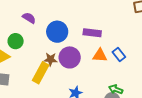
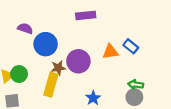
blue circle: (57, 32) -> (46, 44), moved
purple rectangle: (92, 33) -> (86, 15), moved
green circle: (16, 41) -> (19, 74), moved

